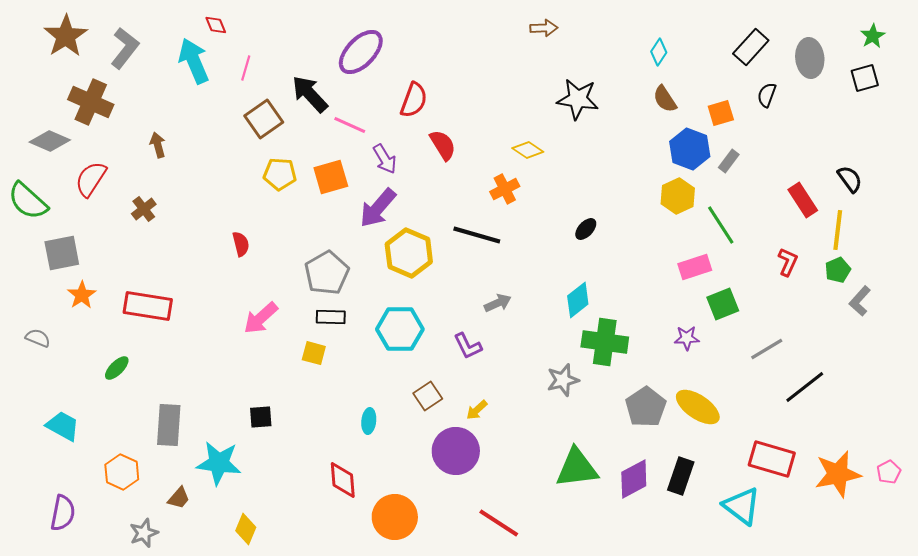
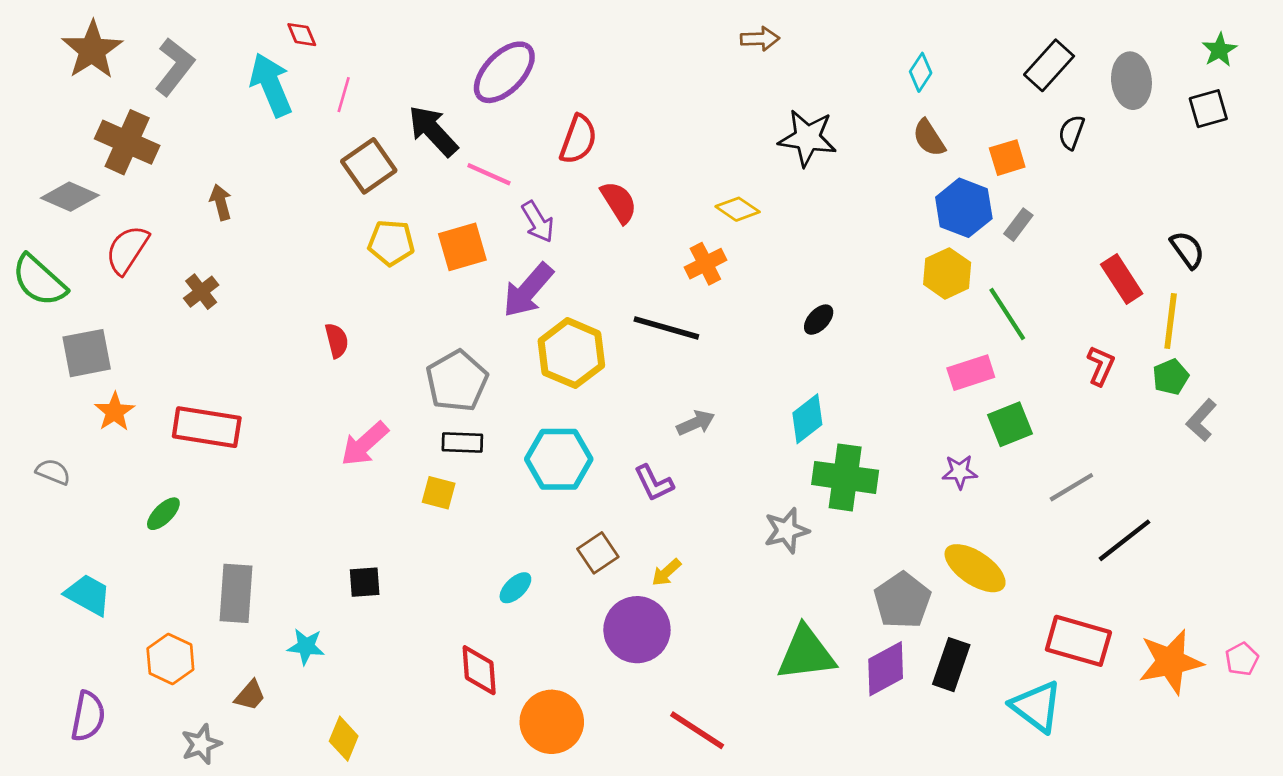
gray pentagon: (646, 407) -> (902, 600), moved
cyan ellipse: (369, 421) -> (515, 588), turned 40
cyan star: (219, 463) -> (306, 646), size x0.6

